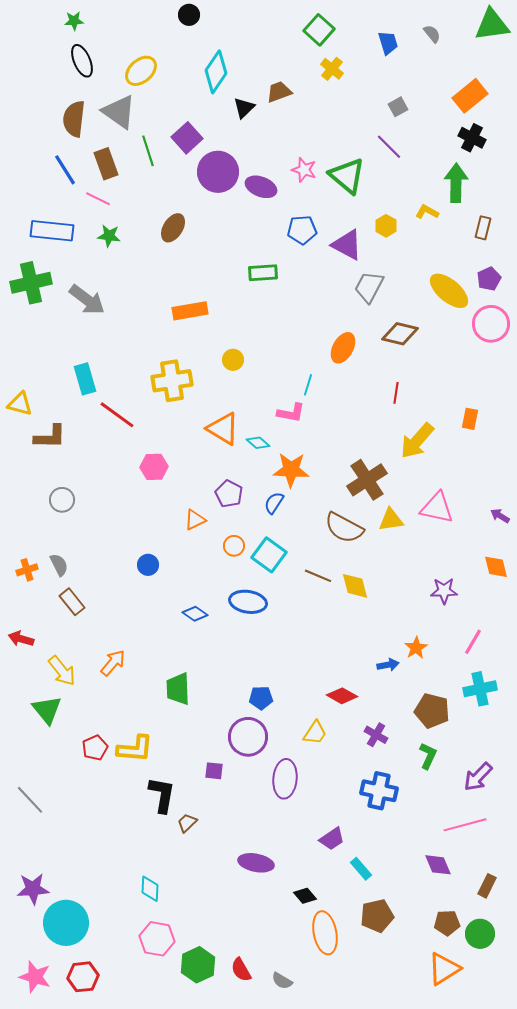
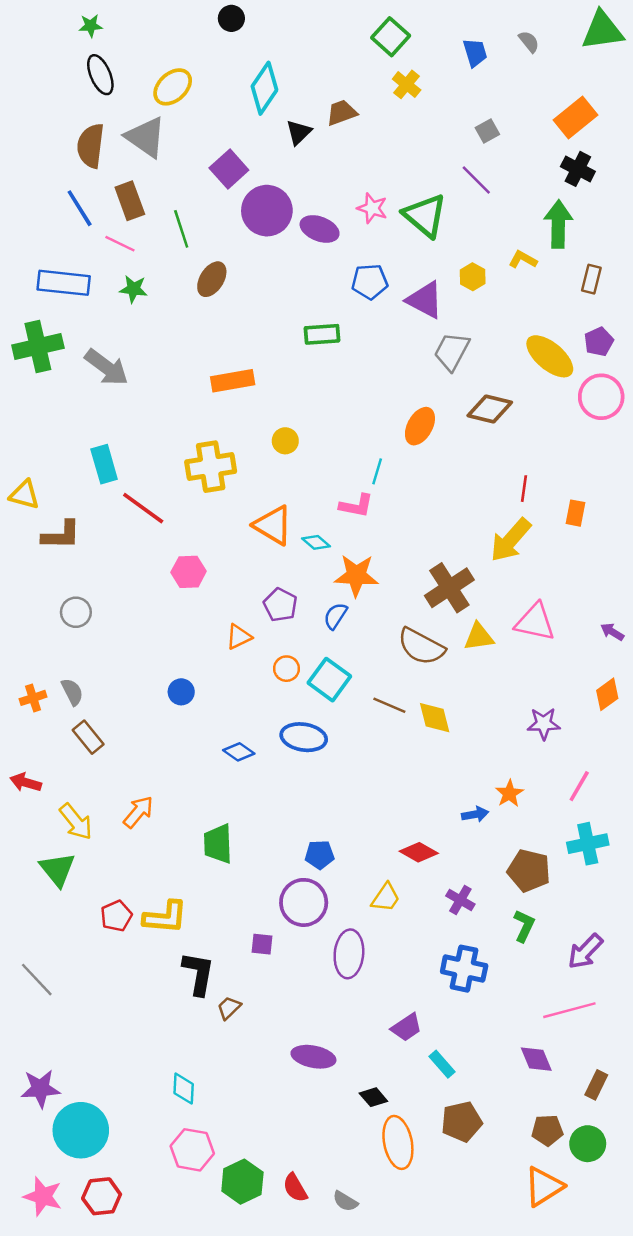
green line: (148, 151) -> (181, 229), moved
red line: (396, 393) -> (524, 489), moved
orange diamond: (496, 567) -> (607, 694), turned 68

